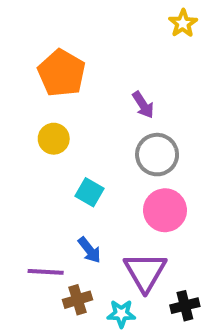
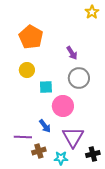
cyan square: (89, 192) -> (46, 87), moved, turned -32
pink circle: (165, 210) -> (63, 106), moved

